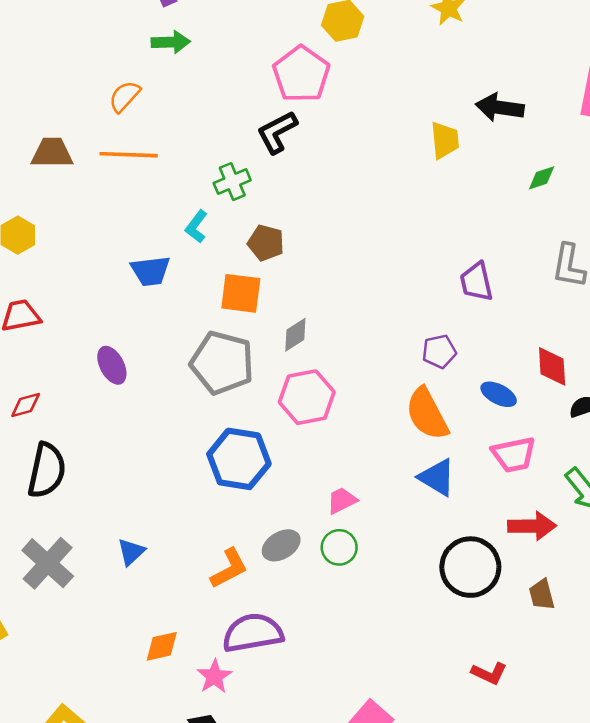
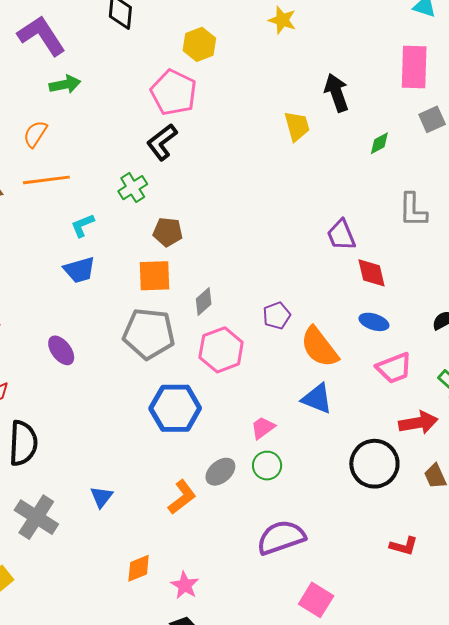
black arrow: (500, 107) -> (337, 93), turned 72
cyan L-shape: (196, 227) -> (83, 225), moved, turned 40
purple pentagon: (439, 351) -> (277, 316), moved
red diamond: (552, 366) -> (372, 273), moved
blue triangle: (437, 477) -> (317, 399), moved
purple semicircle: (253, 633) -> (281, 537), moved

